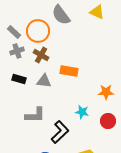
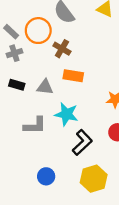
brown cross: (41, 55) -> (62, 49), moved
cyan star: (82, 112) -> (66, 114), moved, size x1.5
black L-shape: (60, 132) -> (82, 142), moved

